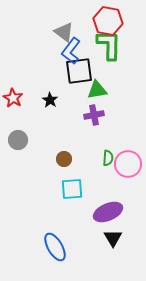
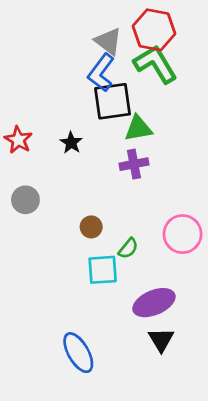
gray triangle: (64, 32) -> (108, 41), moved
green L-shape: (109, 45) -> (155, 64), turned -32
green semicircle: (108, 158) -> (128, 248), moved, turned 35

